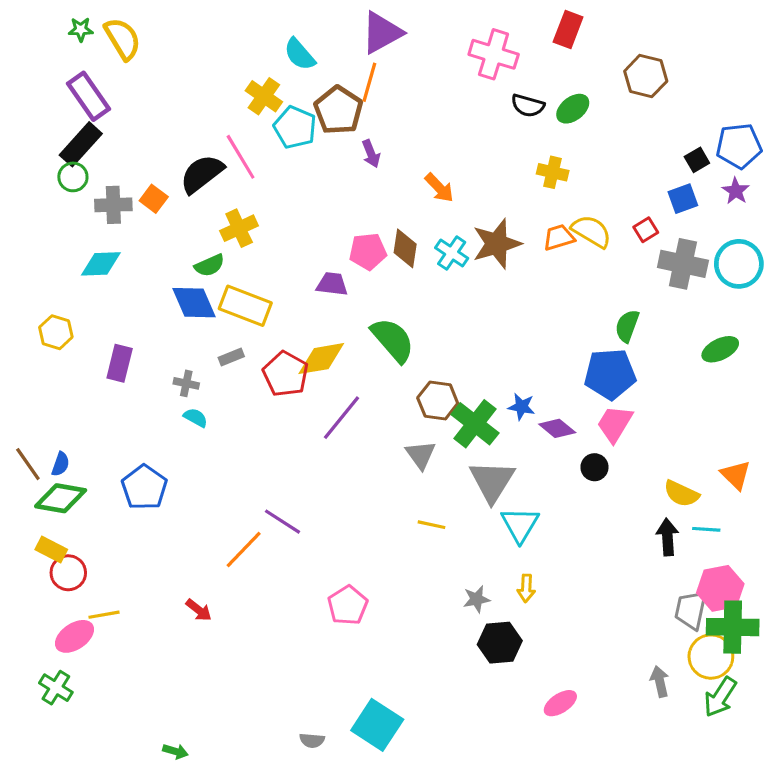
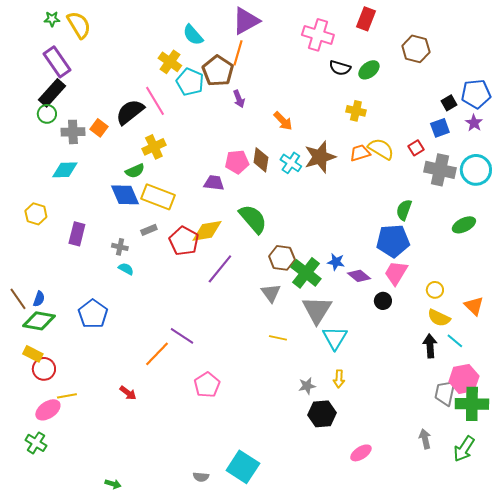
cyan line: (706, 529) -> (455, 341), turned 36
pink pentagon: (348, 605) -> (207, 385), moved
yellow circle: (711, 657) -> (435, 290), moved, size x0.6

